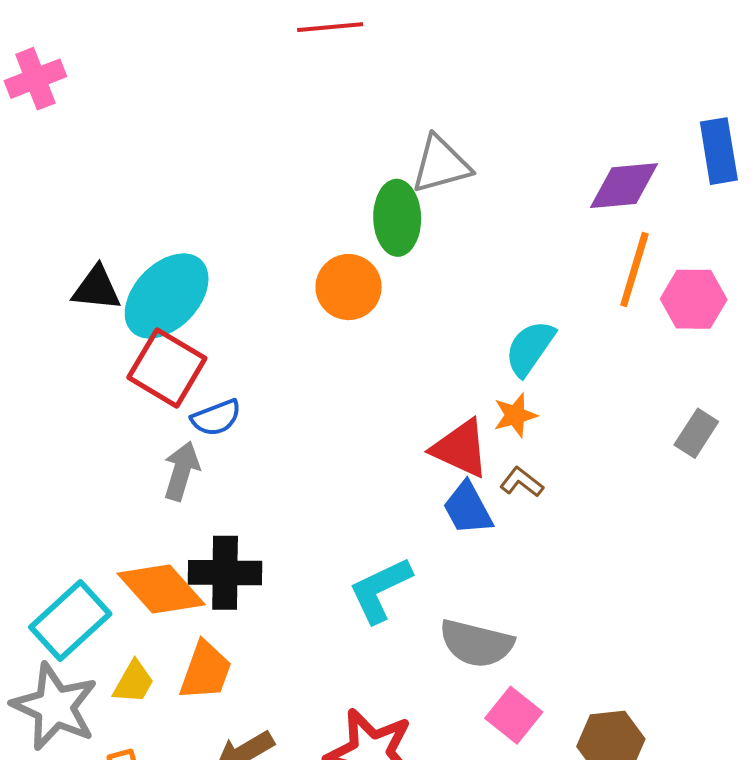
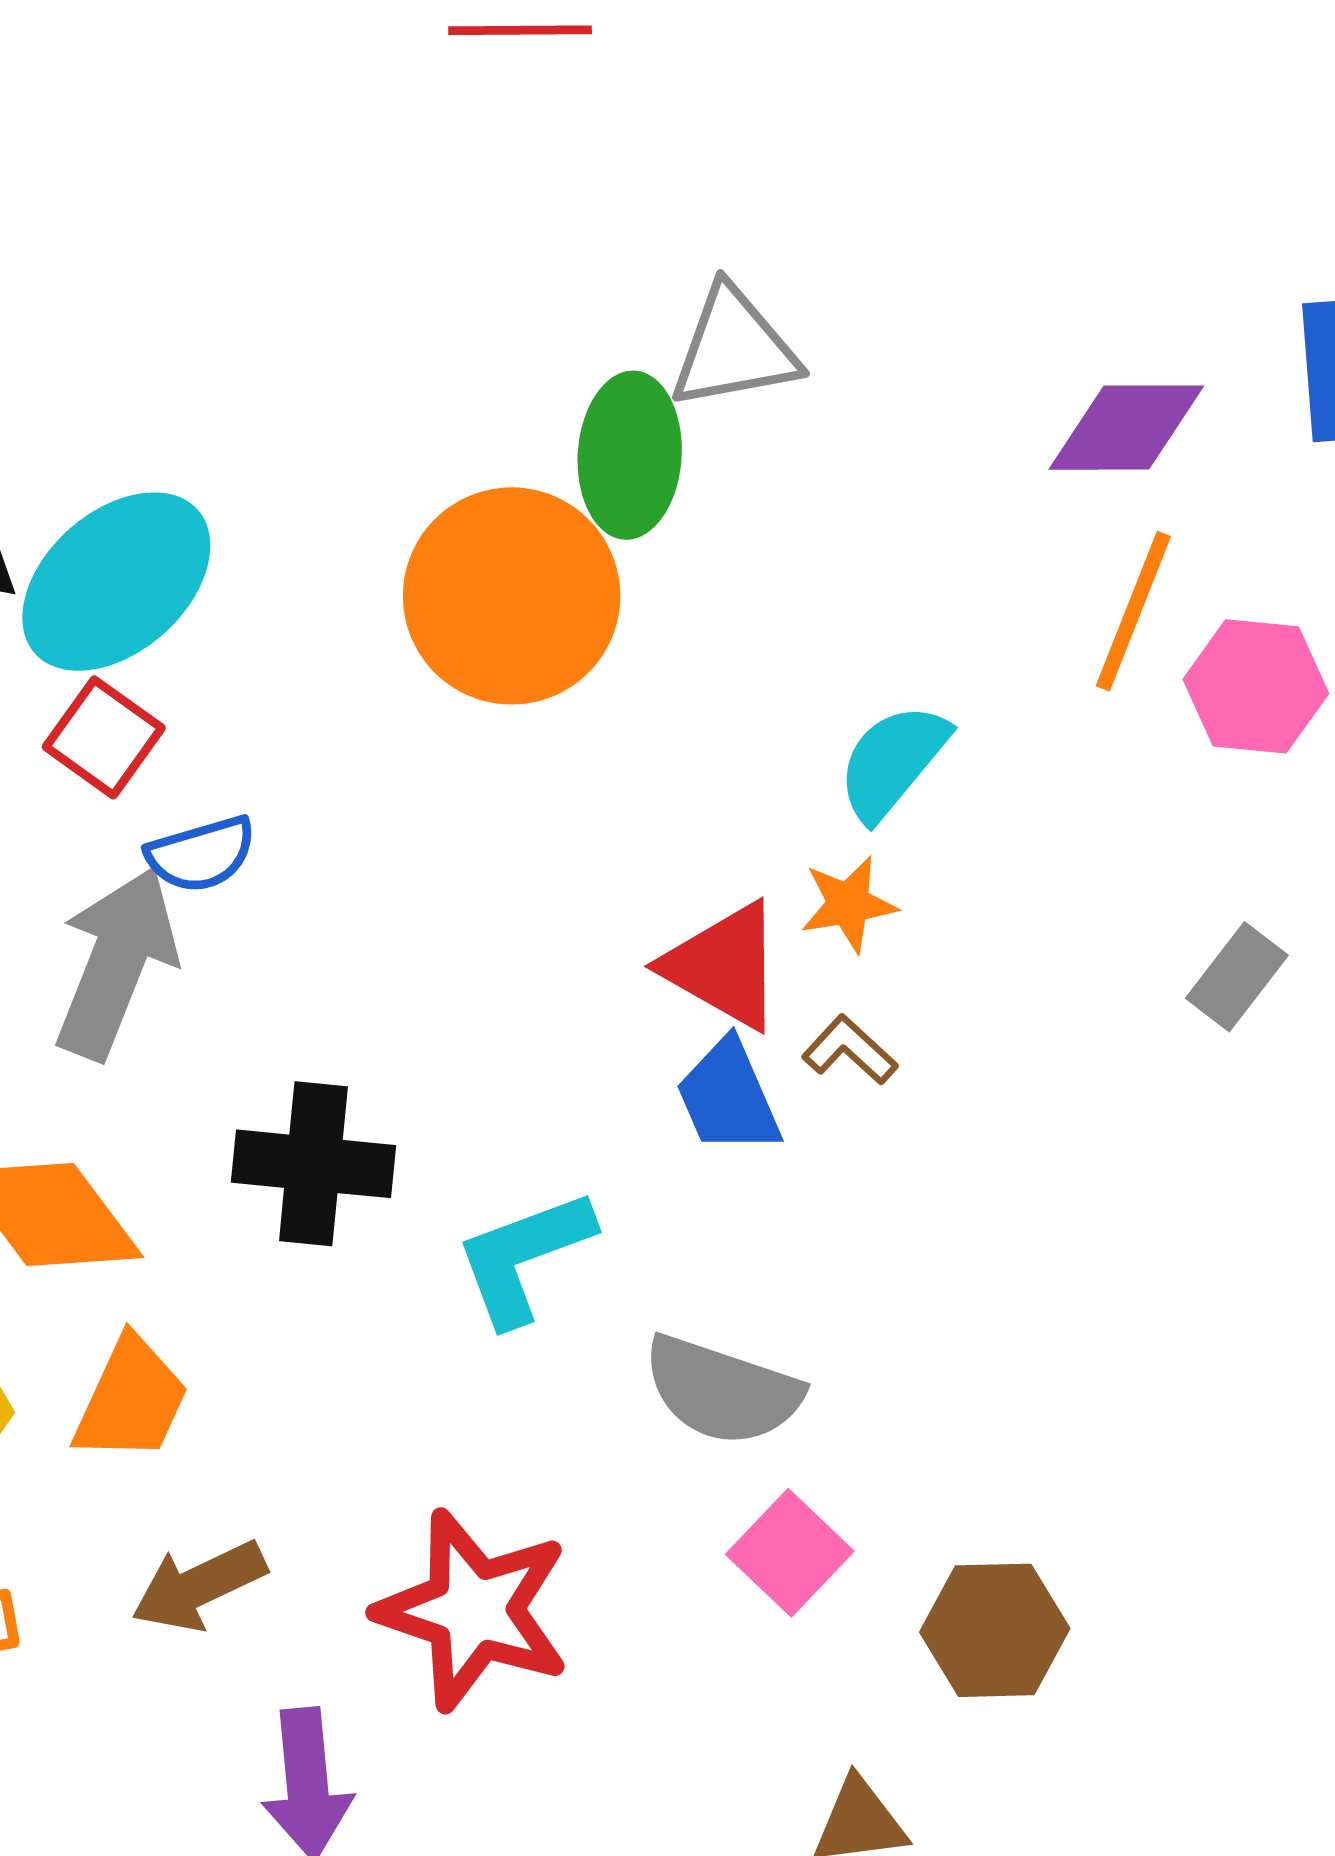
orange circle: (349, 287) -> (512, 596), size x1.5
red square: (167, 368) -> (104, 737), size x0.7
gray arrow: (181, 471) -> (116, 963), size x1.5
black cross: (225, 573) -> (313, 1164), moved

